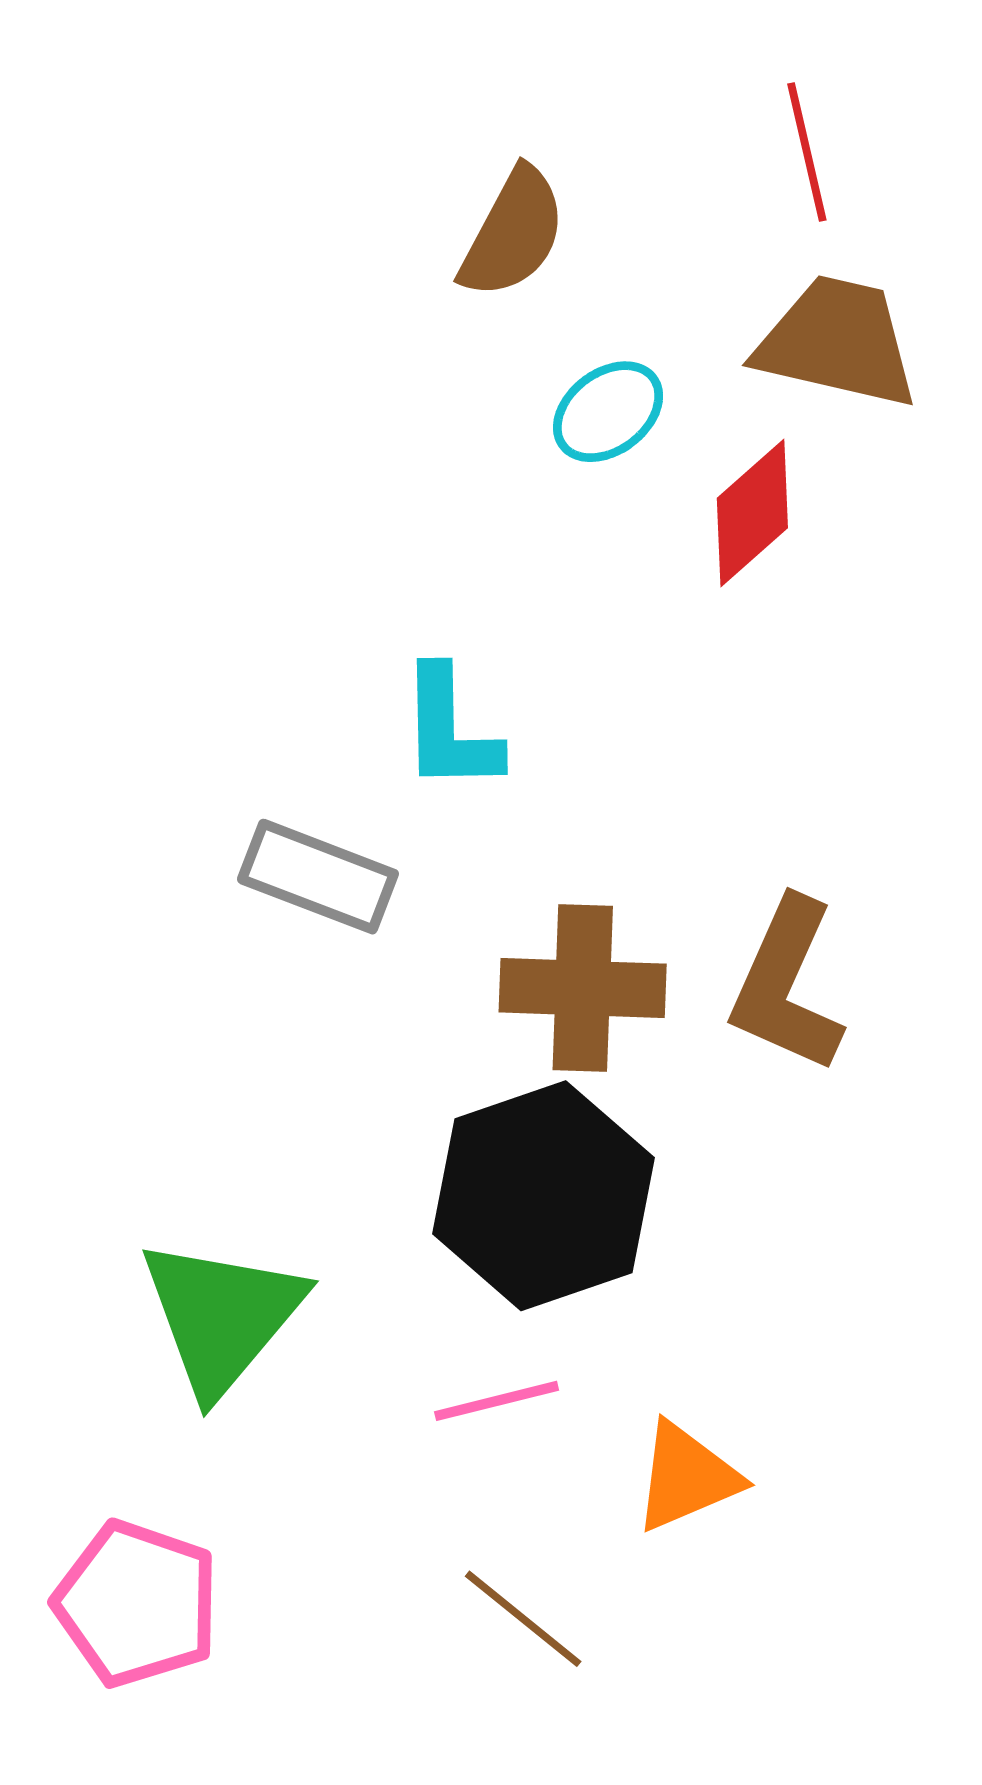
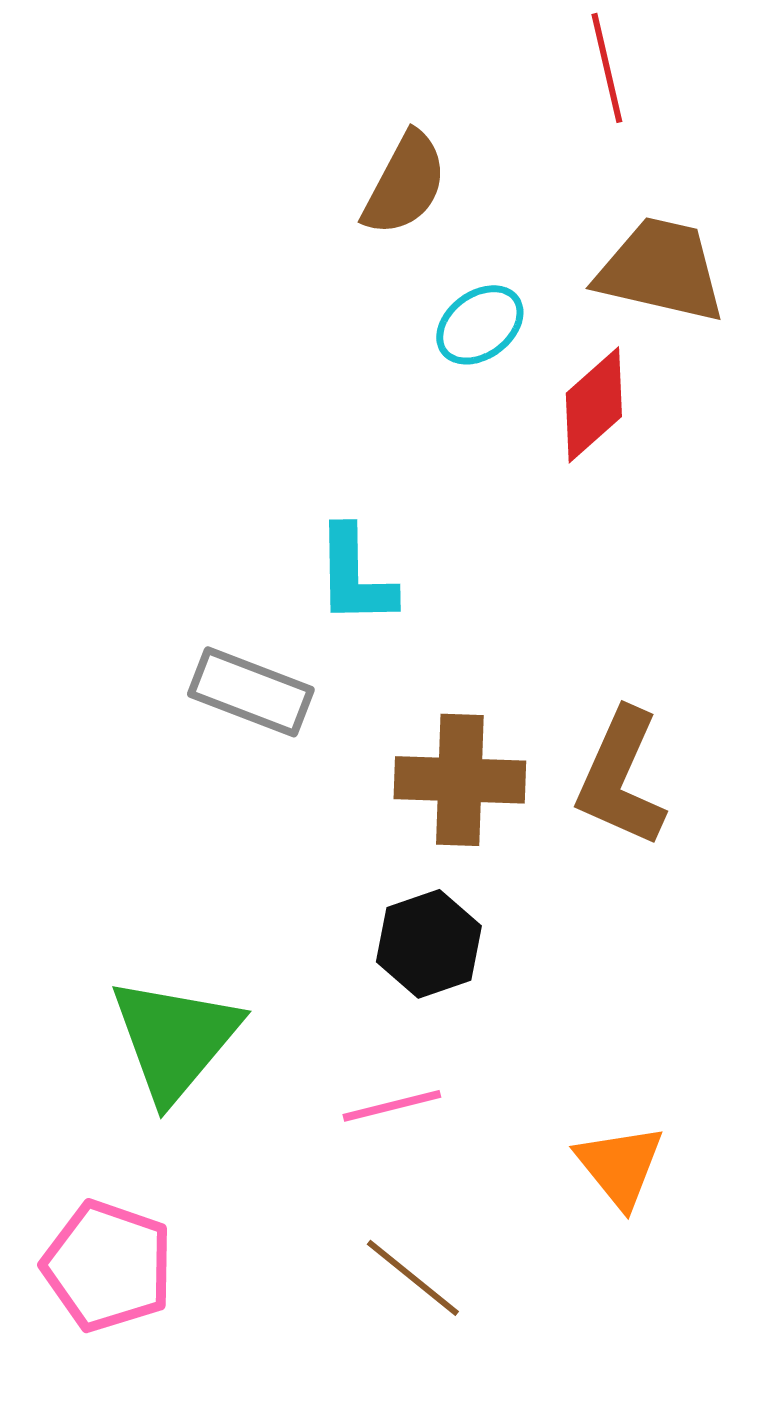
red line: (807, 152) -> (607, 68), moved
black hexagon: (543, 1196) -> (429, 944), size x0.6
orange triangle: (687, 1477) -> (620, 1166), moved, turned -46

